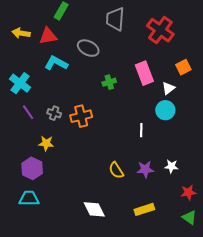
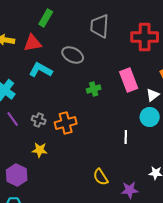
red cross: (160, 30) -> (145, 37), turned -36
yellow star: (46, 143) -> (40, 150), moved
purple star: (145, 169) -> (130, 190), moved

